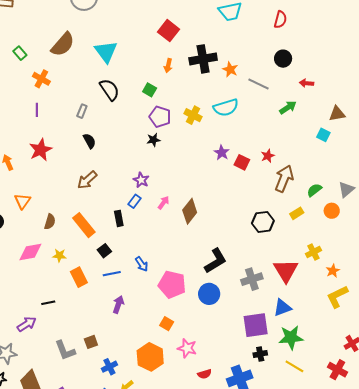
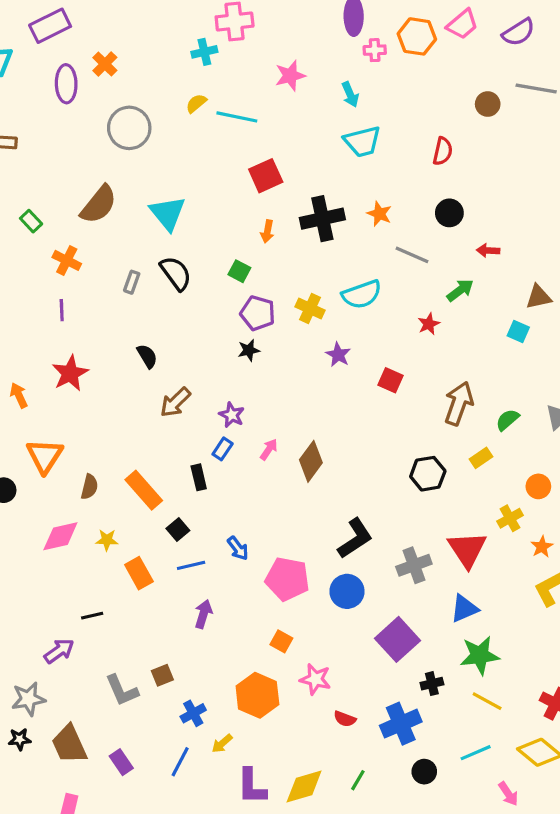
red square: (169, 31) -> (266, 176), turned 30
orange star: (230, 69) -> (379, 214), moved
gray rectangle: (82, 111) -> (132, 282), moved
purple star: (222, 153) -> (338, 355), moved
red star: (268, 156) -> (429, 324), moved
brown arrow: (87, 180) -> (175, 402), moved
orange triangle: (22, 201) -> (45, 456), size x1.4
orange circle: (332, 211) -> (538, 486), moved
purple square: (256, 325) -> (398, 639), moved, turned -32
red semicircle: (205, 374) -> (345, 719), turned 40

